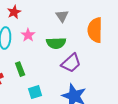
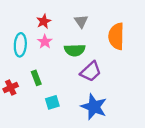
red star: (14, 12) -> (44, 21), moved

